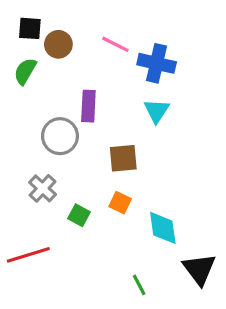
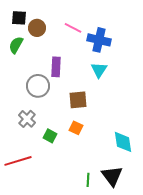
cyan diamond: (163, 228) -> (123, 142), moved
black triangle: (199, 269) -> (112, 176), moved
green line: (139, 285) -> (88, 180), turned 32

